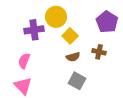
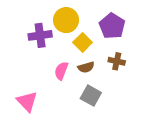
purple pentagon: (107, 22) -> (112, 26), moved
pink semicircle: (24, 61) -> (61, 71), moved

